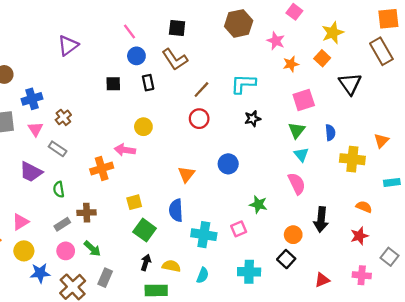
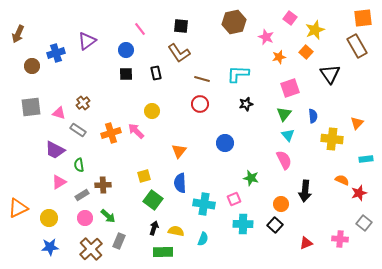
pink square: (294, 12) -> (290, 18), moved
blue circle: (136, 56) -> (126, 50), moved
brown line: (201, 90) -> (202, 79), turned 63
blue cross: (32, 99) -> (56, 53), moved
pink triangle: (35, 129) -> (59, 113), turned -40
pink arrow: (125, 150) -> (136, 131), turned 36
orange cross: (102, 169) -> (111, 133), moved
orange triangle: (186, 174) -> (179, 151), moved
pink triangle: (20, 222) -> (59, 182), moved
red star: (359, 236) -> (359, 193), moved
cyan cross: (249, 272) -> (243, 224), moved
blue star: (40, 273) -> (50, 247), moved

